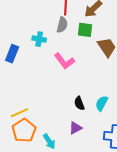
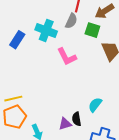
cyan cross: (39, 39) -> (46, 31), size x1.5
black semicircle: (79, 103) -> (77, 119), moved

